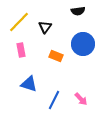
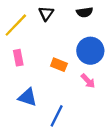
black triangle: (45, 27) -> (46, 13), moved
pink arrow: (81, 99) -> (88, 81), moved

